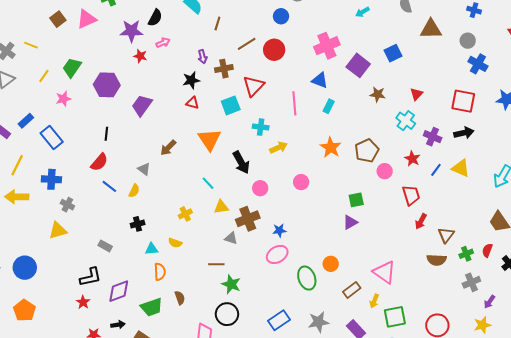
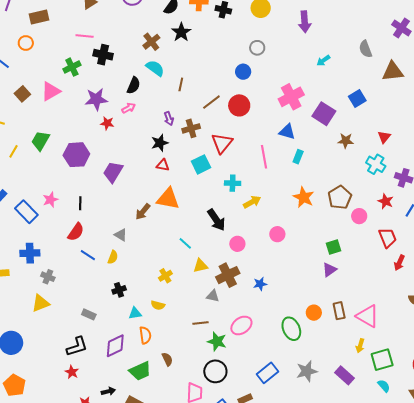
black semicircle: (155, 18) -> (134, 85), moved
pink star: (63, 99) -> (50, 200), moved
orange triangle: (209, 140) -> (168, 199), moved, turned -40
pink ellipse: (277, 254) -> (241, 325), moved
brown rectangle: (352, 290) -> (339, 311), moved, turned -60
purple diamond: (119, 291) -> (115, 346), moved

